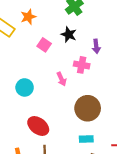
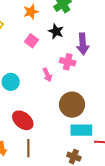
orange star: (28, 17) -> (31, 12), moved
purple arrow: (96, 46) -> (83, 44), size x1.5
cyan rectangle: (86, 139) -> (81, 130), moved, size x1.5

